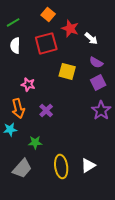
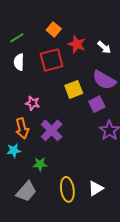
white arrow: (91, 38) -> (104, 47), moved
purple semicircle: (96, 62) -> (104, 80), size x1.6
yellow square: (67, 71) -> (74, 89), turned -36
purple square: (98, 82) -> (97, 104), moved
purple cross: (46, 110) -> (52, 130), size x1.5

